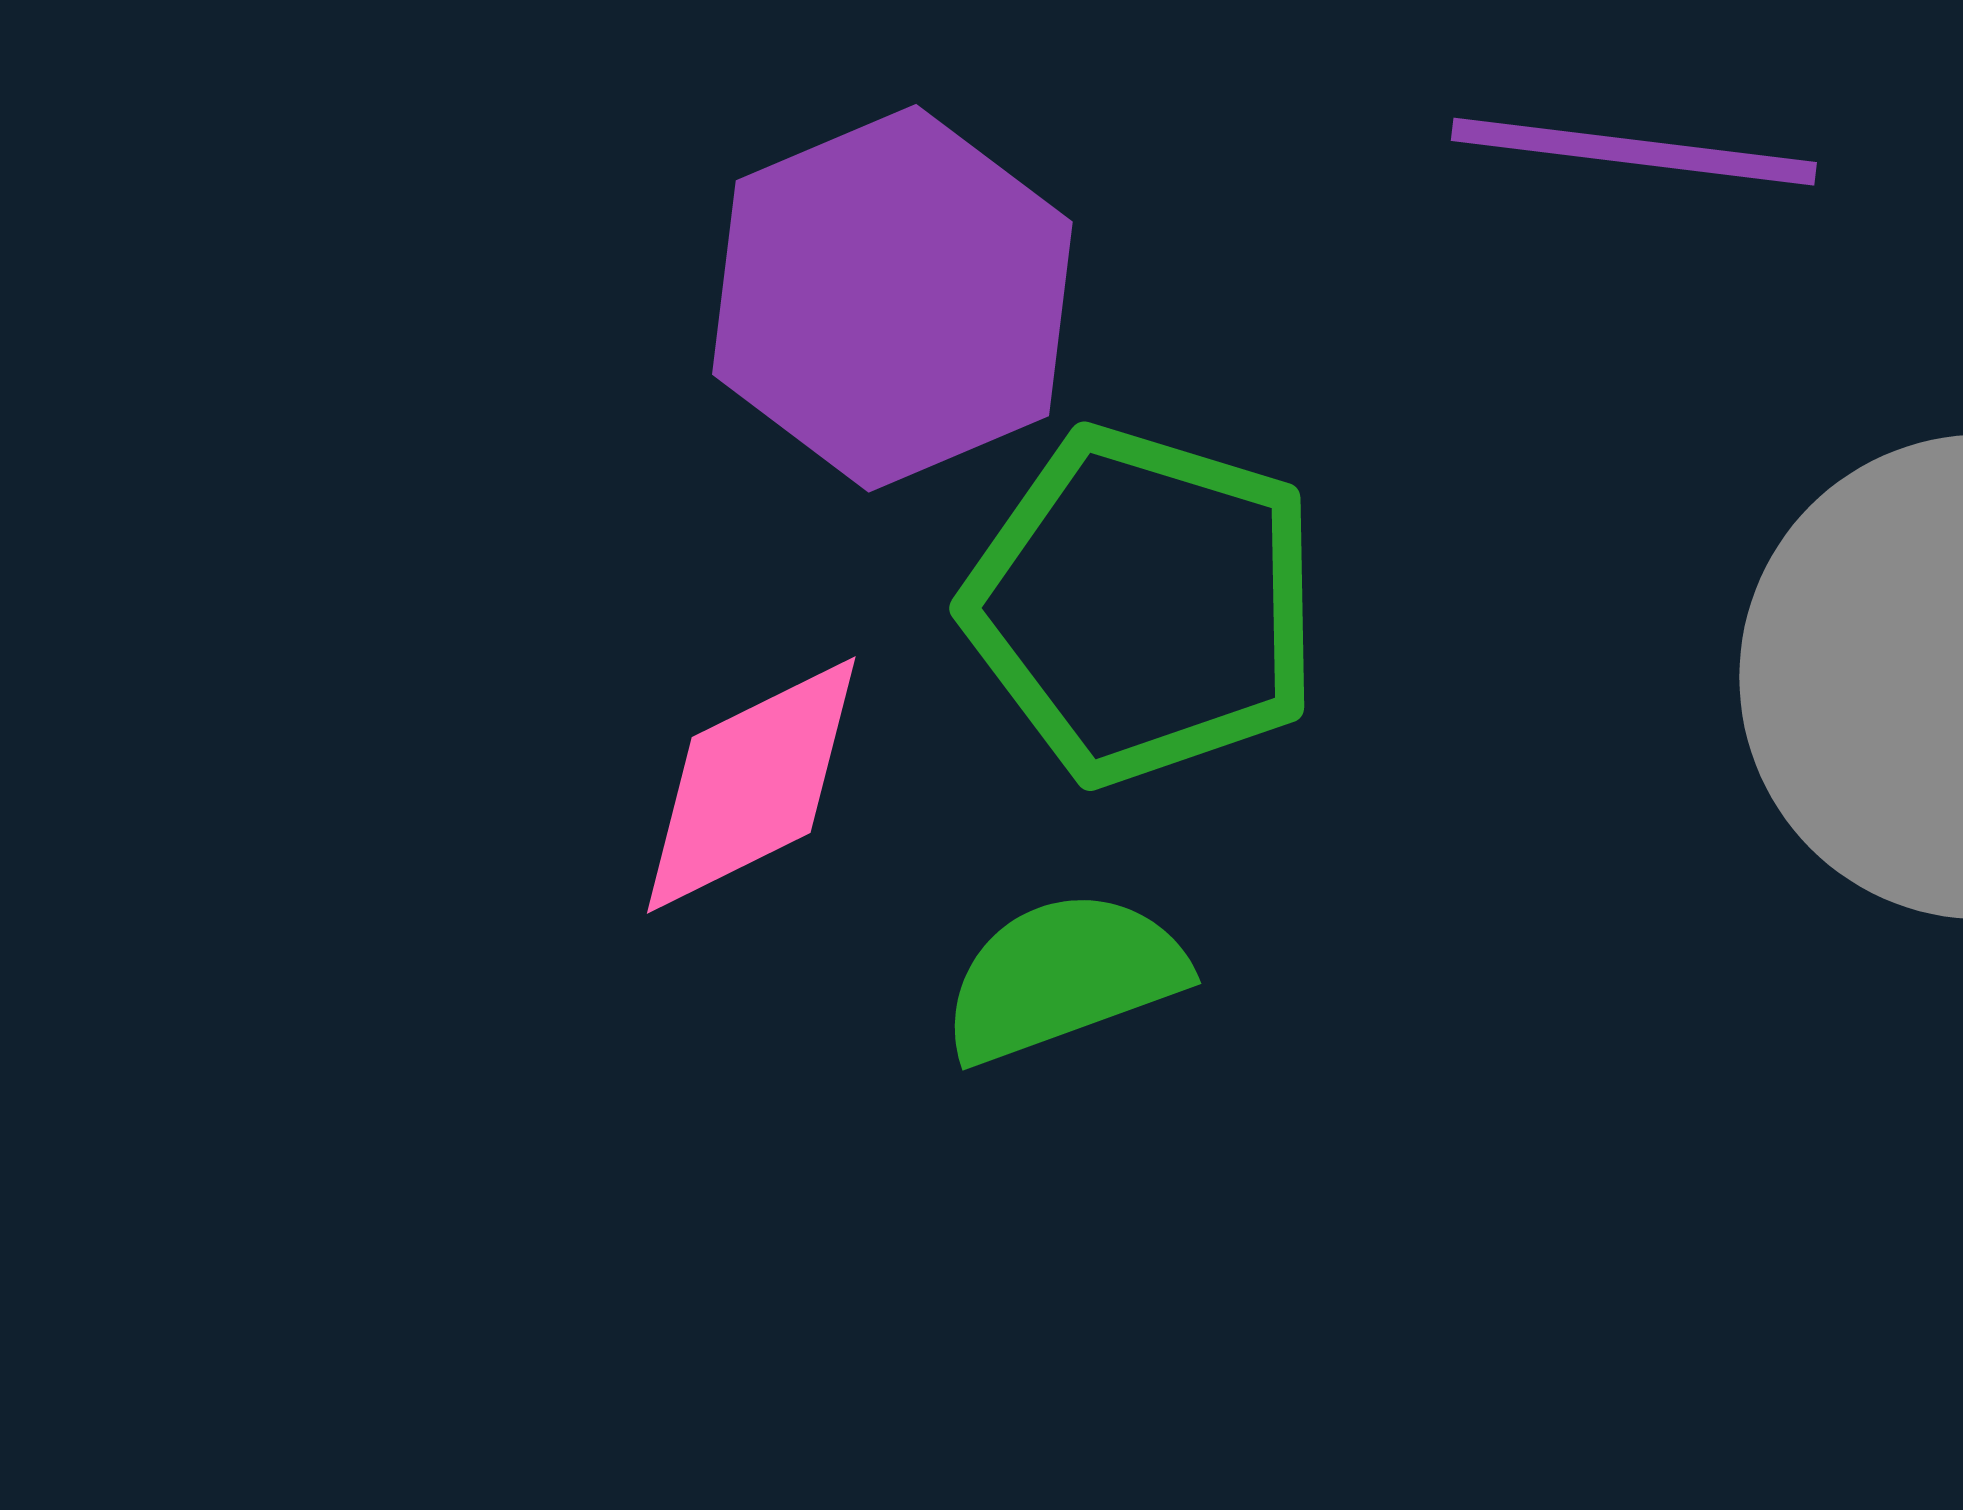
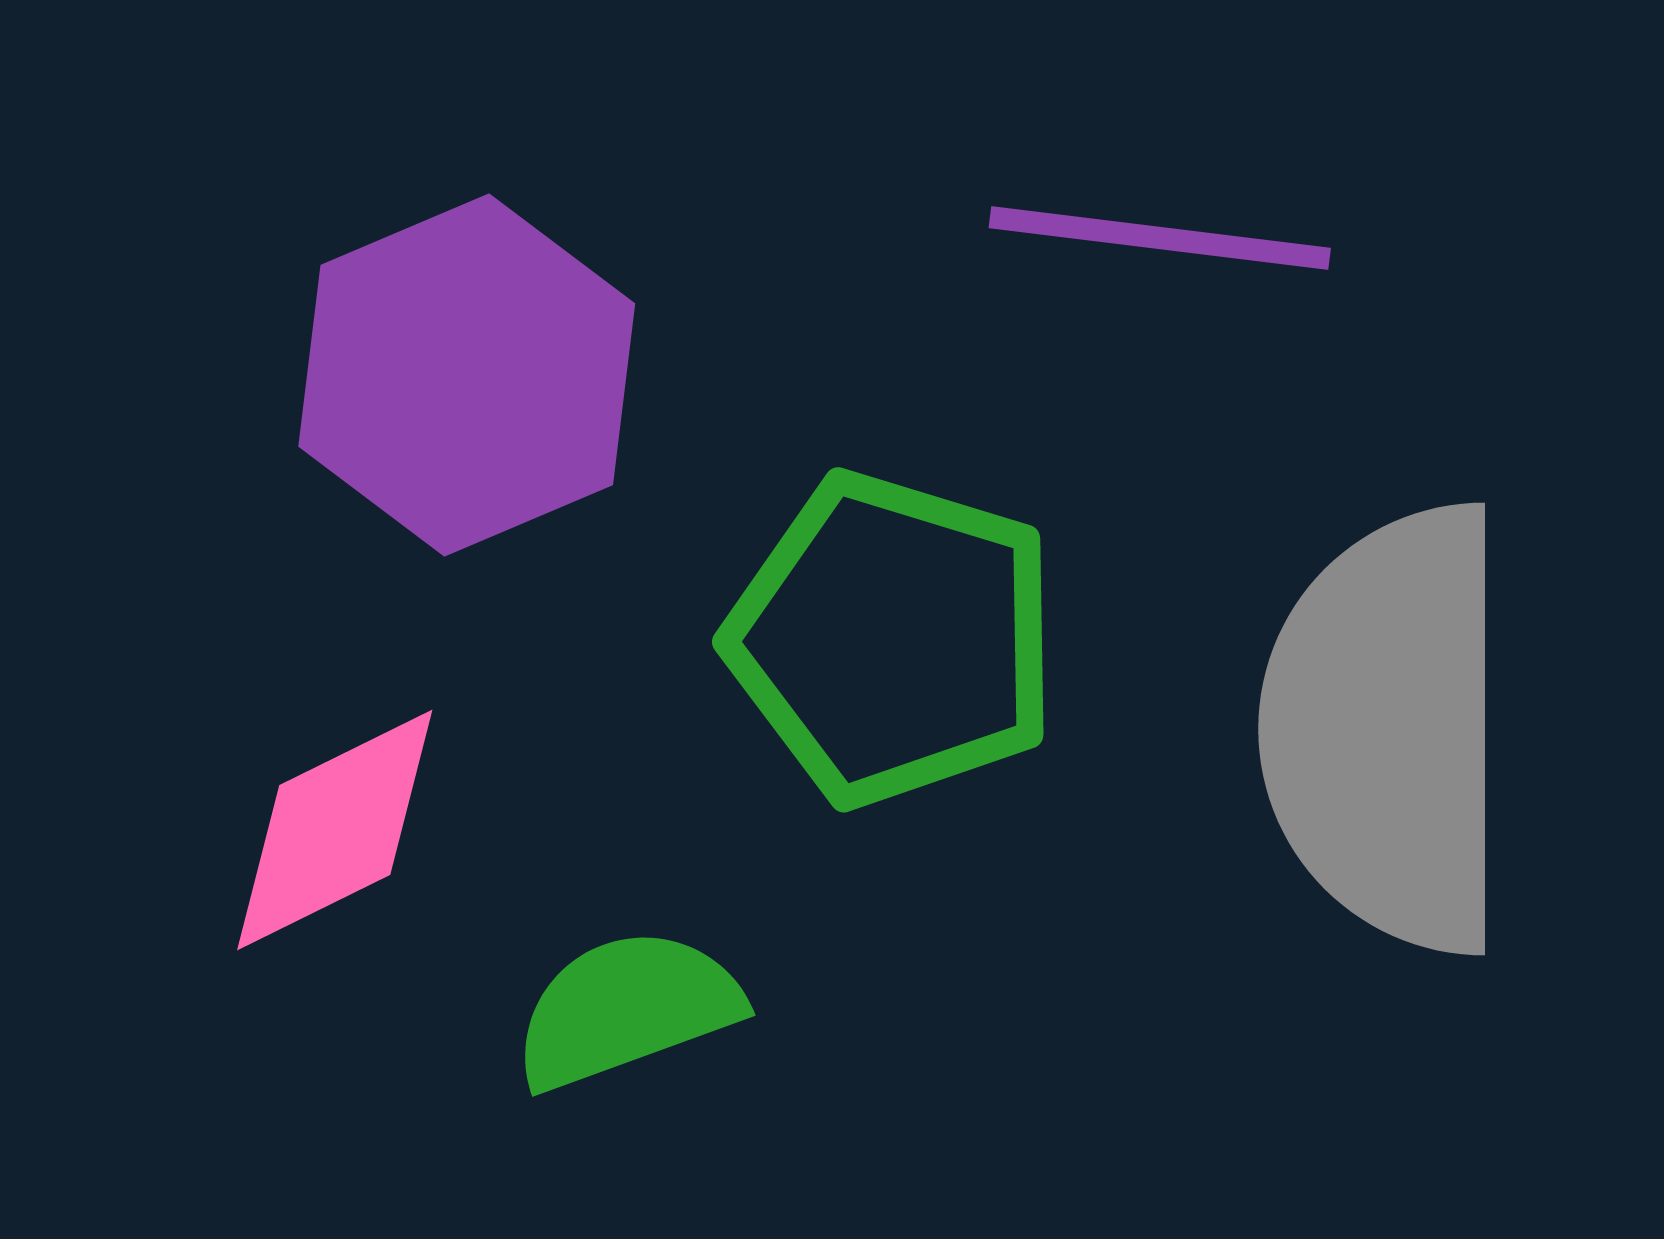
green pentagon: (1143, 605) -> (893, 639), moved

